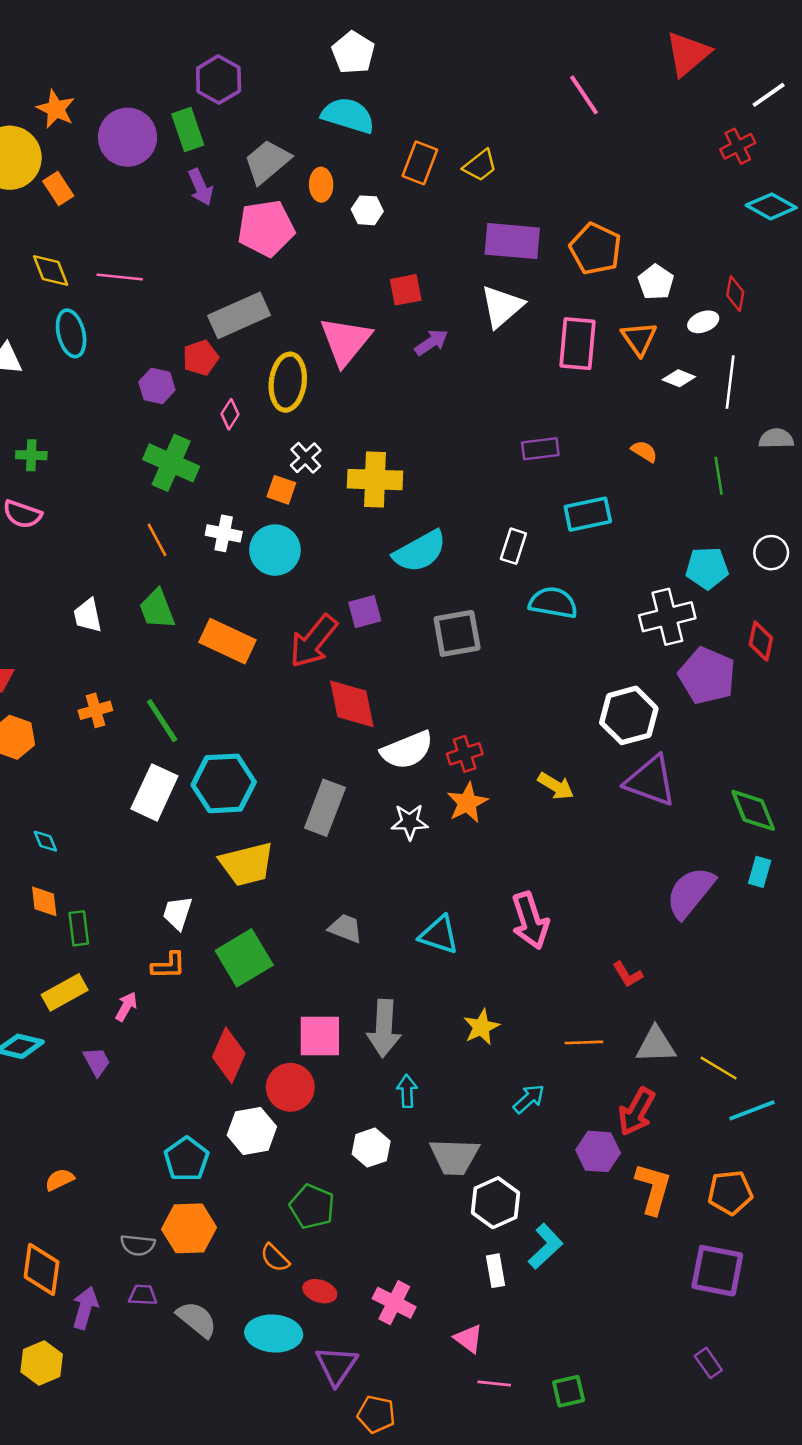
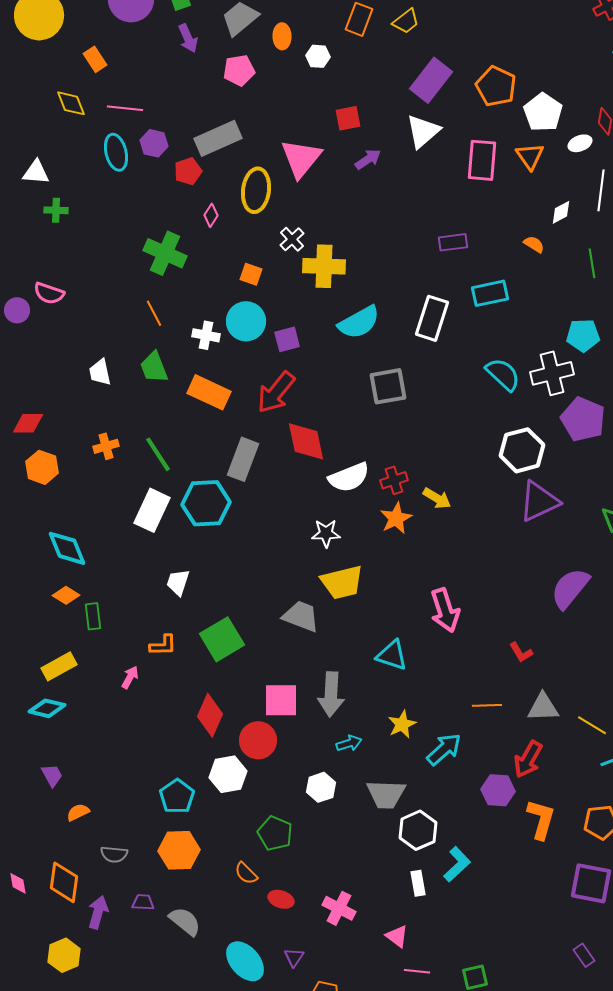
orange rectangle: (58, 188) -> (95, 59), moved
pink pentagon: (266, 228) -> (239, 70), size x0.7
purple rectangle: (512, 241) -> (431, 80), turned -57
white pentagon: (656, 282) -> (543, 112), size x1.4
cyan ellipse: (71, 333) -> (116, 152), moved
white diamond: (679, 378) -> (561, 212), moved, turned -50
purple hexagon: (157, 386) -> (154, 143), moved
green cross: (31, 455) -> (56, 210), moved
white cross: (306, 458) -> (292, 239), moved
white cross: (224, 533) -> (206, 335), moved
white rectangle: (513, 546) -> (432, 318), size x1.6
cyan semicircle: (553, 603) -> (503, 374), moved, turned 33
purple square: (365, 612) -> (287, 339), moved
purple triangle: (651, 781) -> (539, 501), turned -45
yellow arrow: (556, 786) -> (437, 498), moved
gray rectangle: (325, 808) -> (243, 459), moved
white star: (410, 822) -> (326, 533), moved
cyan diamond: (45, 841) -> (67, 548), size x2.0
yellow trapezoid: (247, 864) -> (342, 582), moved
orange diamond: (44, 901) -> (66, 595), turned -52
white trapezoid: (177, 913) -> (178, 582), moved
gray trapezoid: (345, 928) -> (301, 616), size x1.4
cyan triangle: (439, 935) -> (392, 655), moved
yellow rectangle: (65, 992) -> (59, 666), moved
yellow star: (481, 1027) -> (402, 724), moved
purple trapezoid: (97, 1062) -> (52, 775), moved
cyan arrow: (407, 1091) -> (349, 743), turned 75
cyan arrow: (529, 1099) -> (444, 749), size x1.4
gray semicircle: (138, 1245) -> (114, 854), moved
cyan ellipse: (274, 1333) -> (245, 961), moved, turned 45
purple triangle: (336, 1366) -> (294, 957), size x0.6

